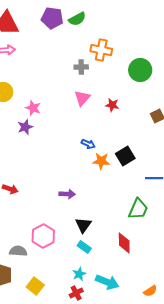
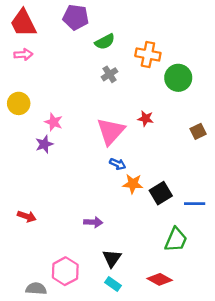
green semicircle: (77, 19) -> (105, 42), moved
orange cross: (101, 50) -> (148, 54), moved
gray cross: (81, 67) -> (110, 74), turned -32
pink triangle: (82, 98) -> (111, 131), moved, size x1.5
black square: (125, 156) -> (161, 193), moved
red diamond: (124, 243) -> (160, 279), turned -60

